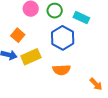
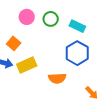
blue hexagon: (63, 38) -> (77, 53), moved

